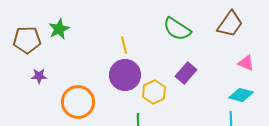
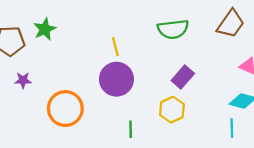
green semicircle: (177, 29) -> (173, 29), turned -40
yellow hexagon: (154, 92) -> (172, 110), moved

